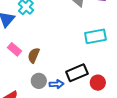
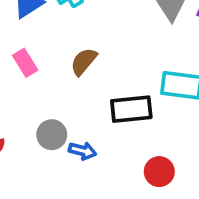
brown semicircle: (34, 55) -> (84, 61), moved
black rectangle: (77, 73) -> (131, 109), moved

